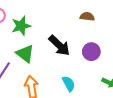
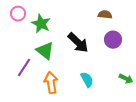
green star: (21, 26) -> (41, 24), turned -30
purple circle: (91, 52) -> (113, 40), moved

